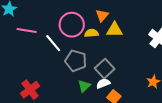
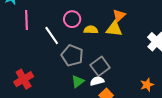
orange triangle: (102, 15) -> (119, 15), moved
pink circle: (72, 25) -> (72, 19), size x0.7
pink line: (27, 30) -> (27, 20), turned 72

